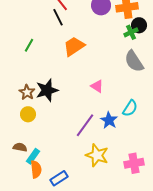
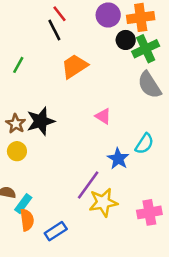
black circle: (139, 25) -> (126, 40), moved
green cross: (131, 32) -> (146, 49), size x1.5
purple line: (85, 125) -> (88, 185), moved
yellow star: (97, 155) -> (103, 202), turned -30

